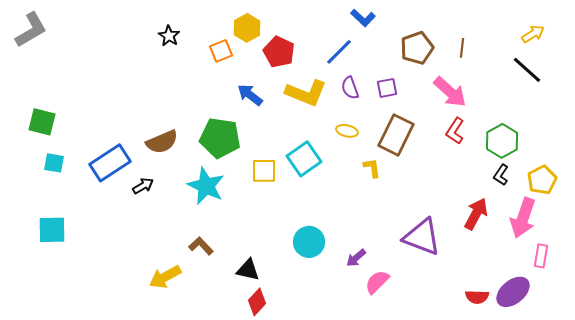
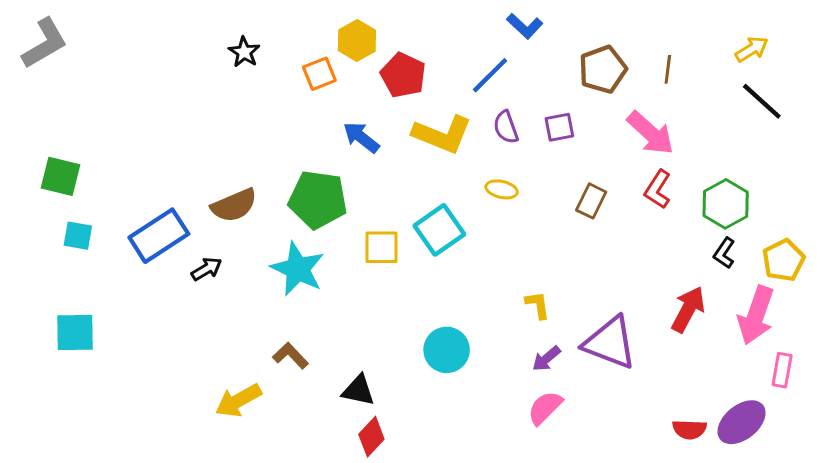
yellow arrow: (533, 34) -> (752, 49), moved
brown rectangle: (396, 135) -> (591, 201), moved, size x0.6
yellow L-shape: (372, 168) -> (538, 305), moved
purple arrow: (356, 258) -> (546, 359), moved

